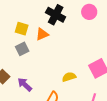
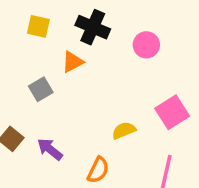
pink circle: (89, 12) -> (146, 45), moved
yellow square: (22, 29) -> (38, 26), moved

